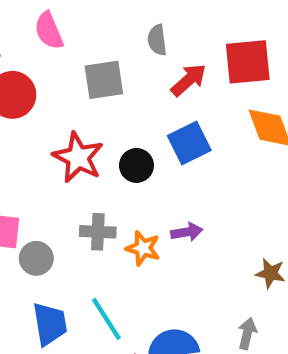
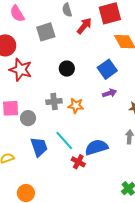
blue square: (189, 143) -> (107, 69), moved
red star: (78, 157) -> (21, 70), moved
purple arrow: (187, 232) -> (109, 93), moved

